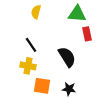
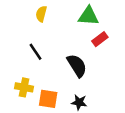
red rectangle: (87, 34) -> (100, 39), turned 64
yellow cross: (28, 66) -> (24, 87), moved

